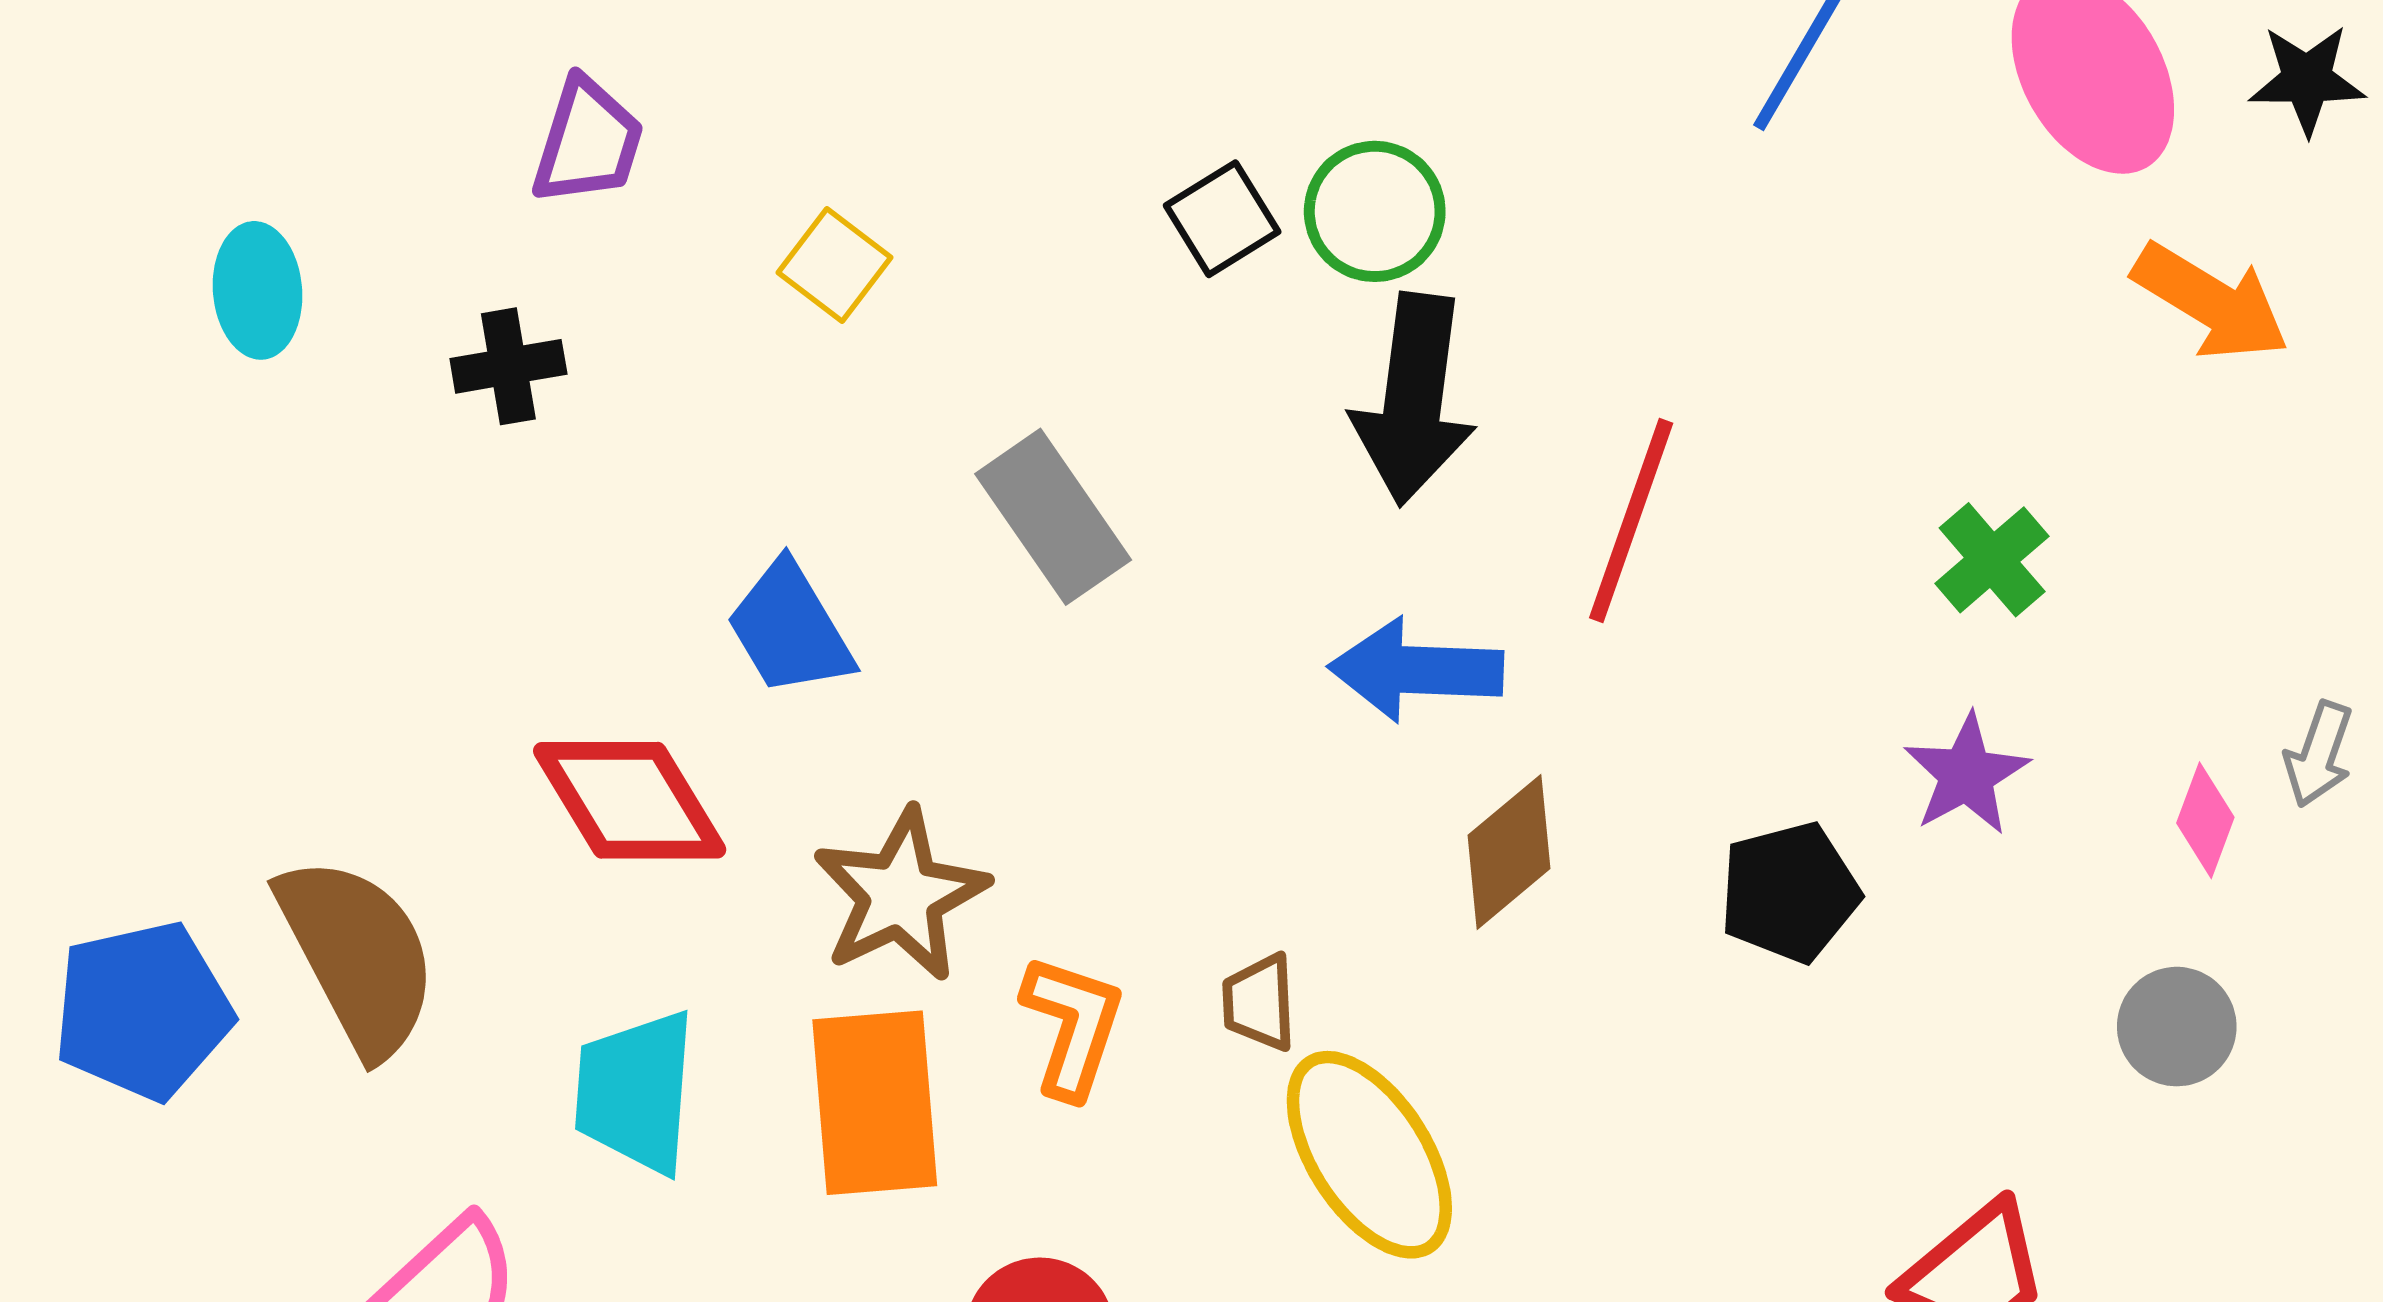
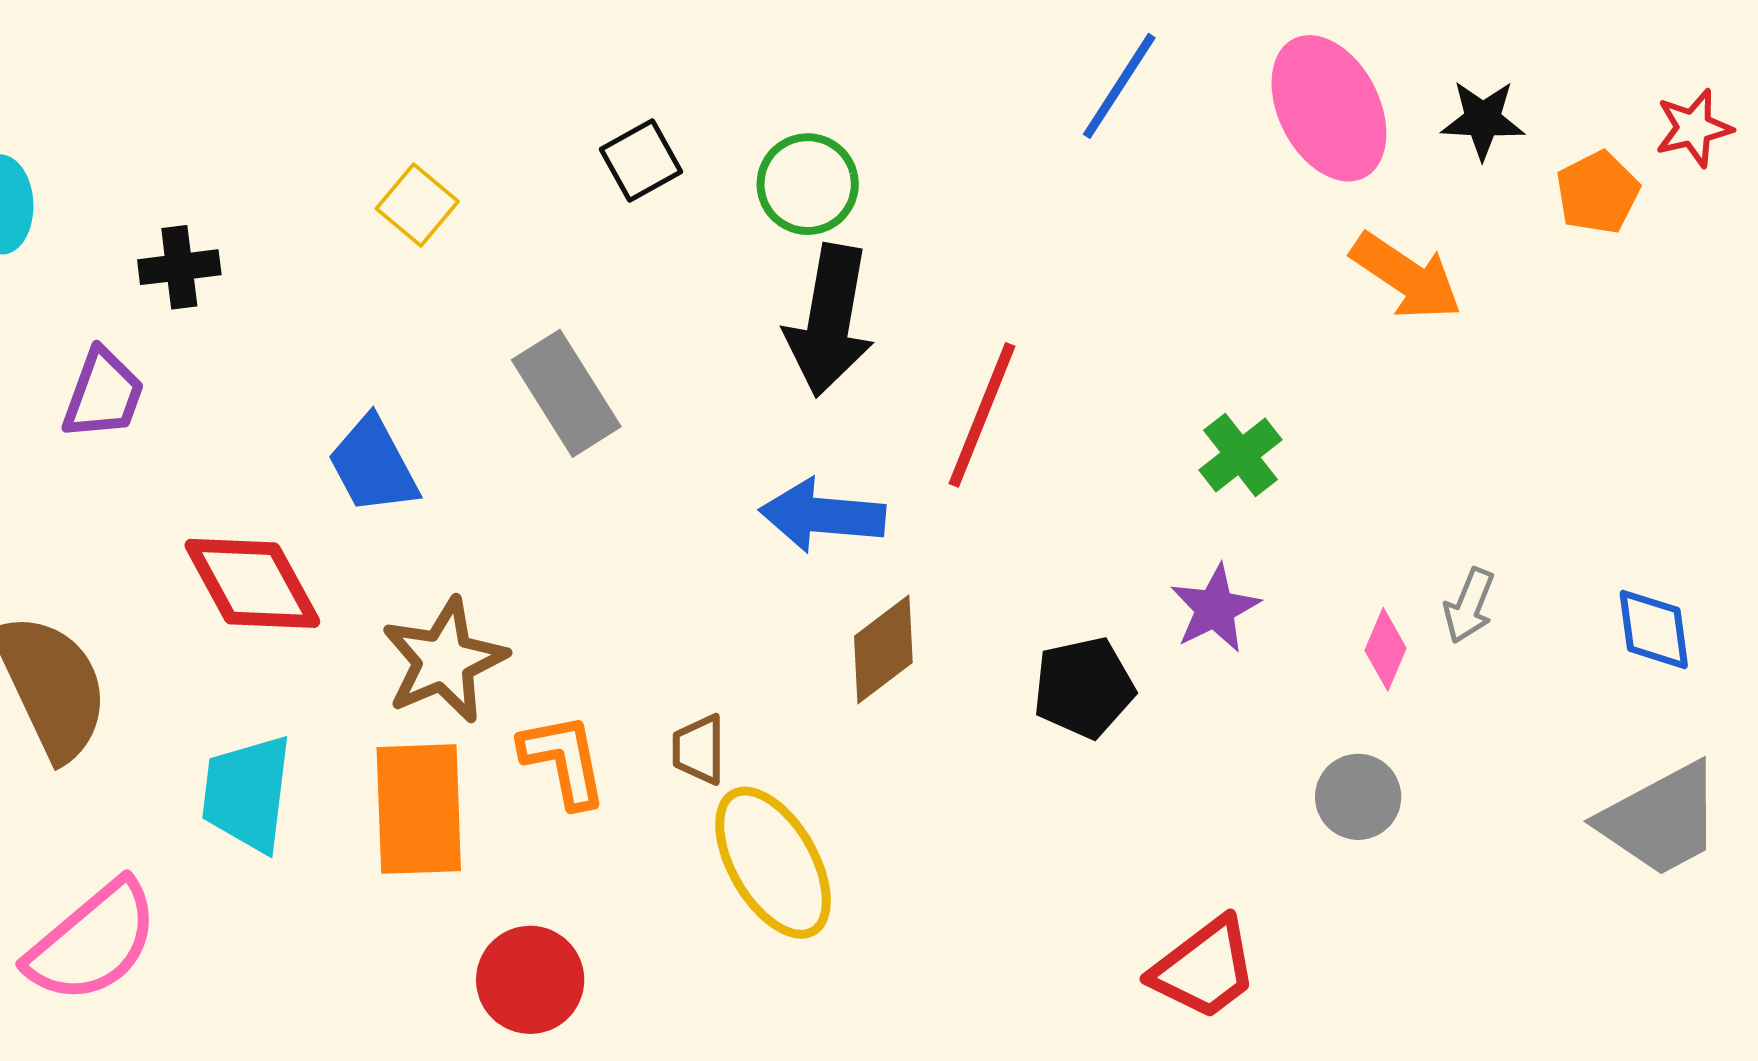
purple trapezoid: (588, 142) -> (103, 394), moved
black square: (1222, 219) -> (641, 160), moved
orange L-shape: (1072, 1026) -> (564, 760), turned -32

